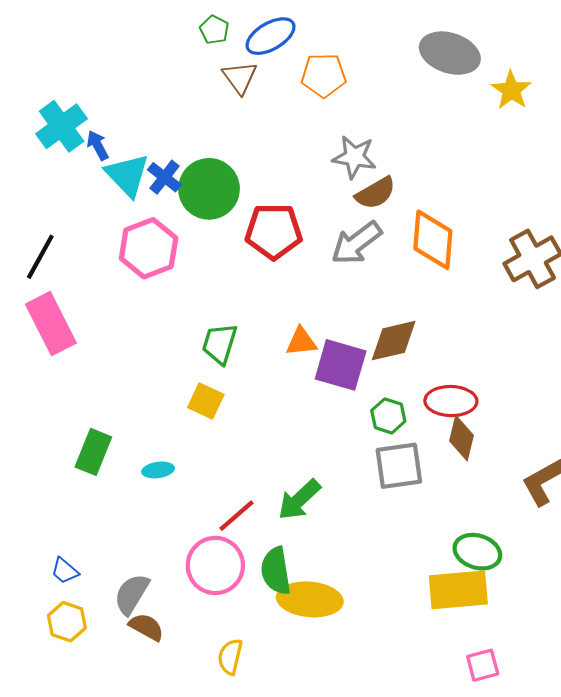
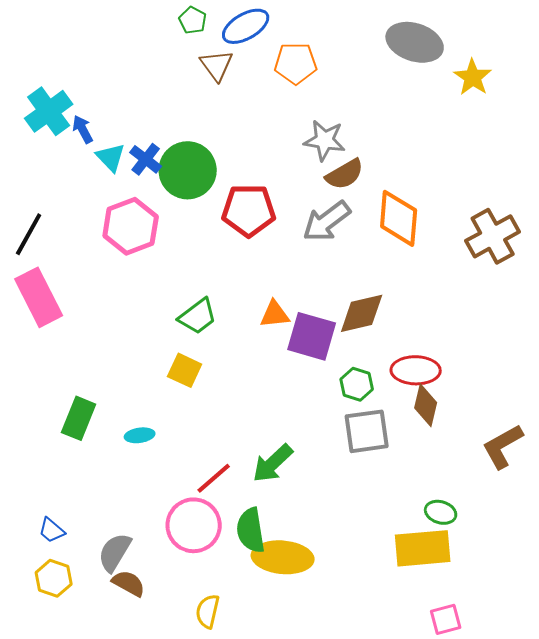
cyan triangle: (127, 175) -> (111, 157), size x0.7
green trapezoid: (220, 344) -> (198, 316), turned -144
green ellipse: (477, 552) -> (441, 512), size x0.7

